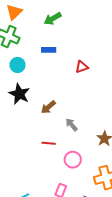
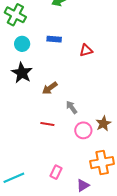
blue rectangle: (49, 50) -> (54, 39), moved
pink circle: (73, 160) -> (83, 130), moved

